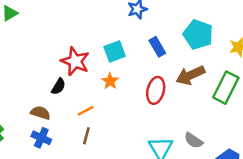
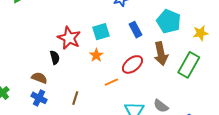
brown arrow: (190, 75) -> (161, 54), turned -80
black semicircle: (58, 86) -> (55, 57), turned -48
red ellipse: (156, 90) -> (132, 64), turned 35
orange line: (86, 111) -> (111, 82), moved

